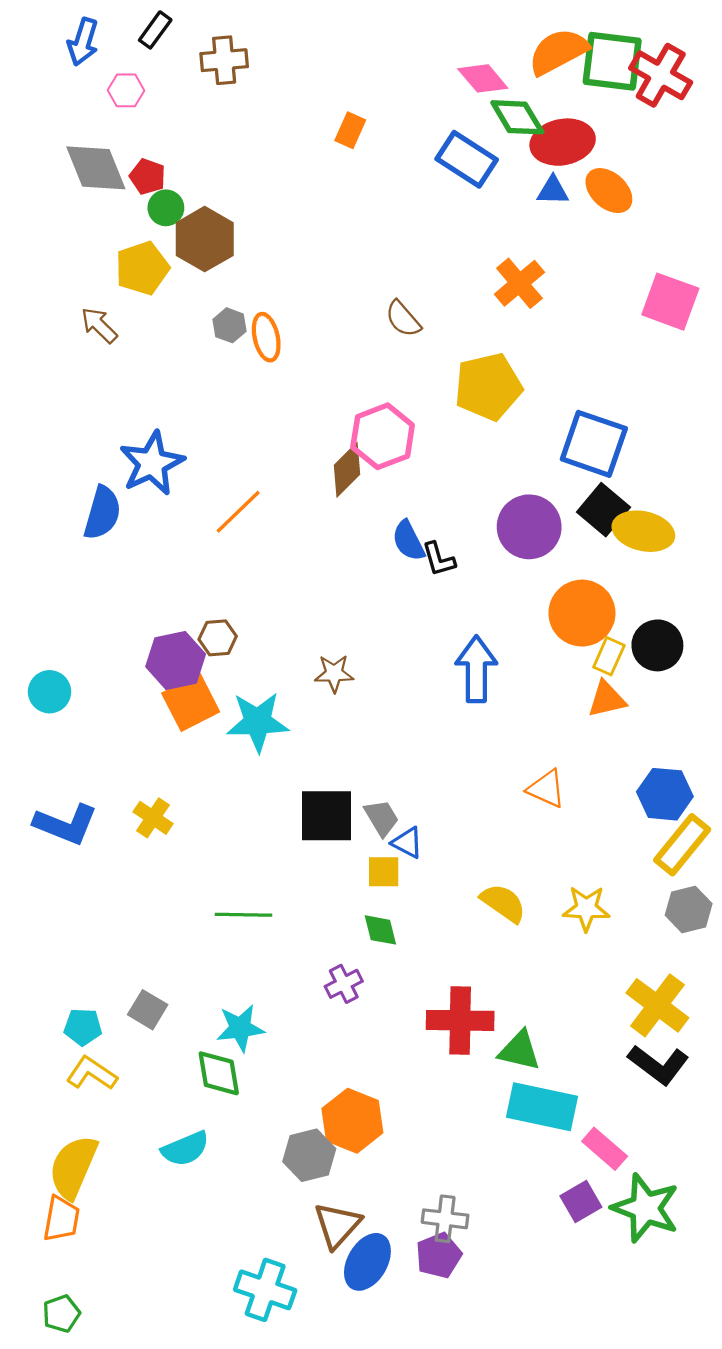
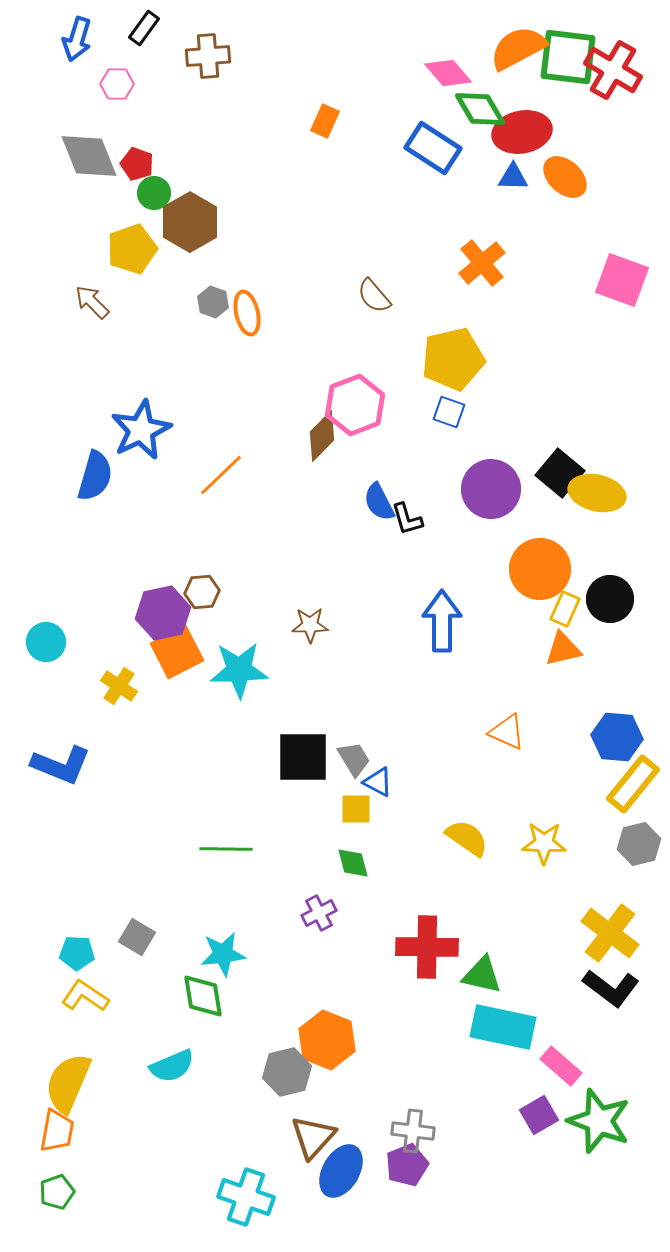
blue square: (594, 444) -> (449, 412), moved, size x0.5
yellow cross: (153, 818) -> (119, 686), moved
green pentagon: (61, 1314) -> (57, 1192), moved

